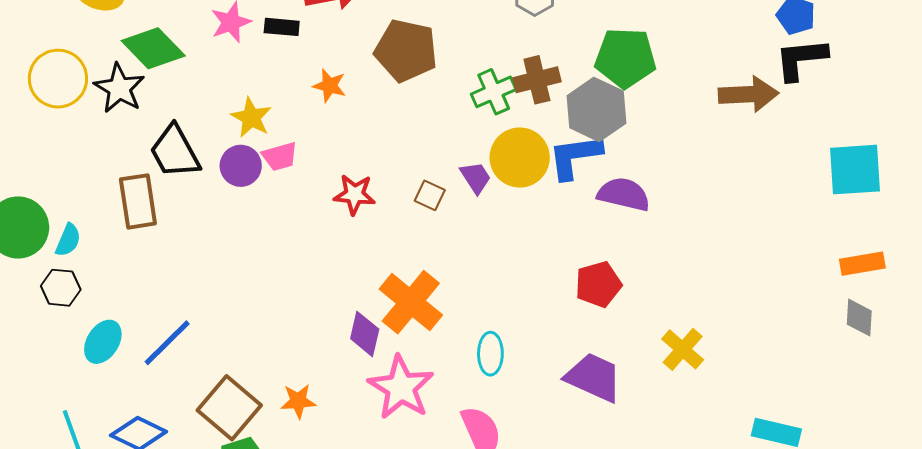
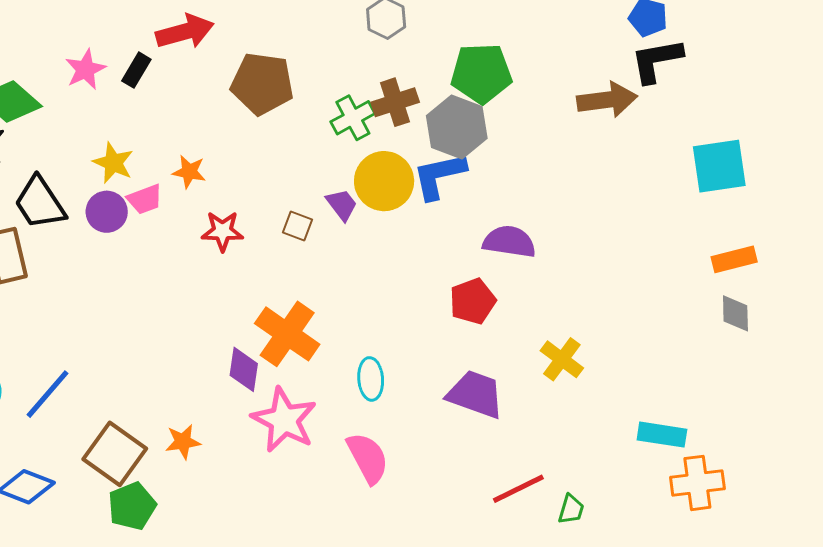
black rectangle: (282, 27) -> (136, 70), turned -60
orange star: (329, 86) -> (189, 172), moved
purple semicircle: (624, 194) -> (509, 242), moved

